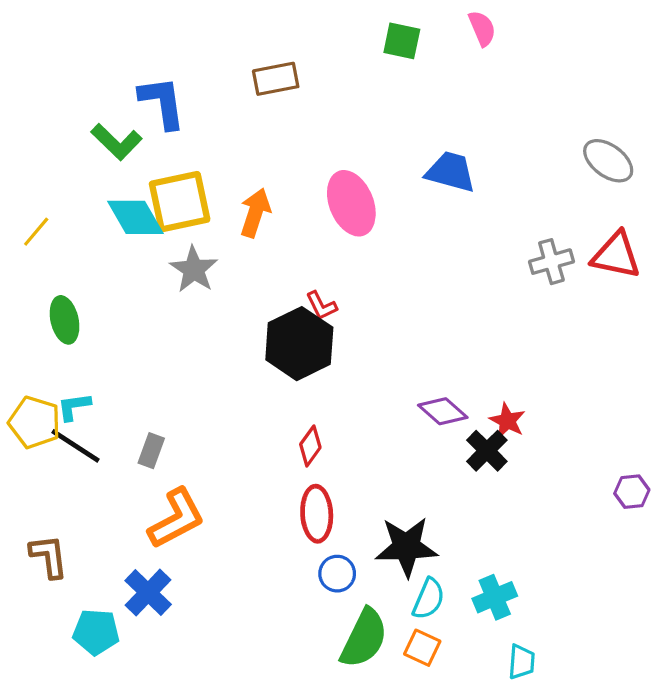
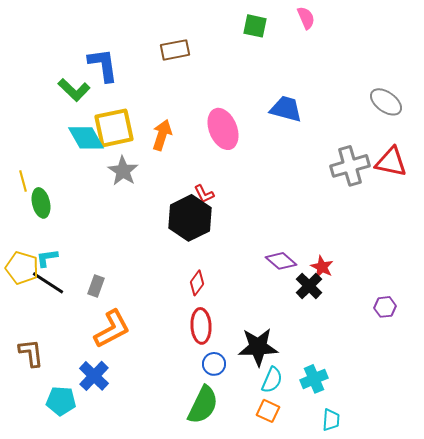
yellow line: (36, 232) -> (23, 181), moved, turned -55
gray cross: (551, 262) -> (350, 166), size x1.4
purple hexagon: (632, 492) -> (385, 307), moved
green semicircle: (364, 638) -> (203, 405), moved

